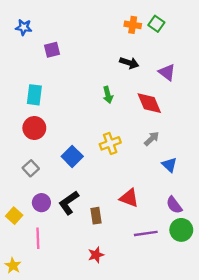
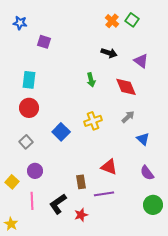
orange cross: (133, 25) -> (112, 21), turned 32
purple square: (52, 50) -> (44, 42), turned 32
black L-shape: (69, 203) -> (58, 204), moved
green circle: (181, 230) -> (153, 205), moved
purple line: (146, 233) -> (104, 194), moved

